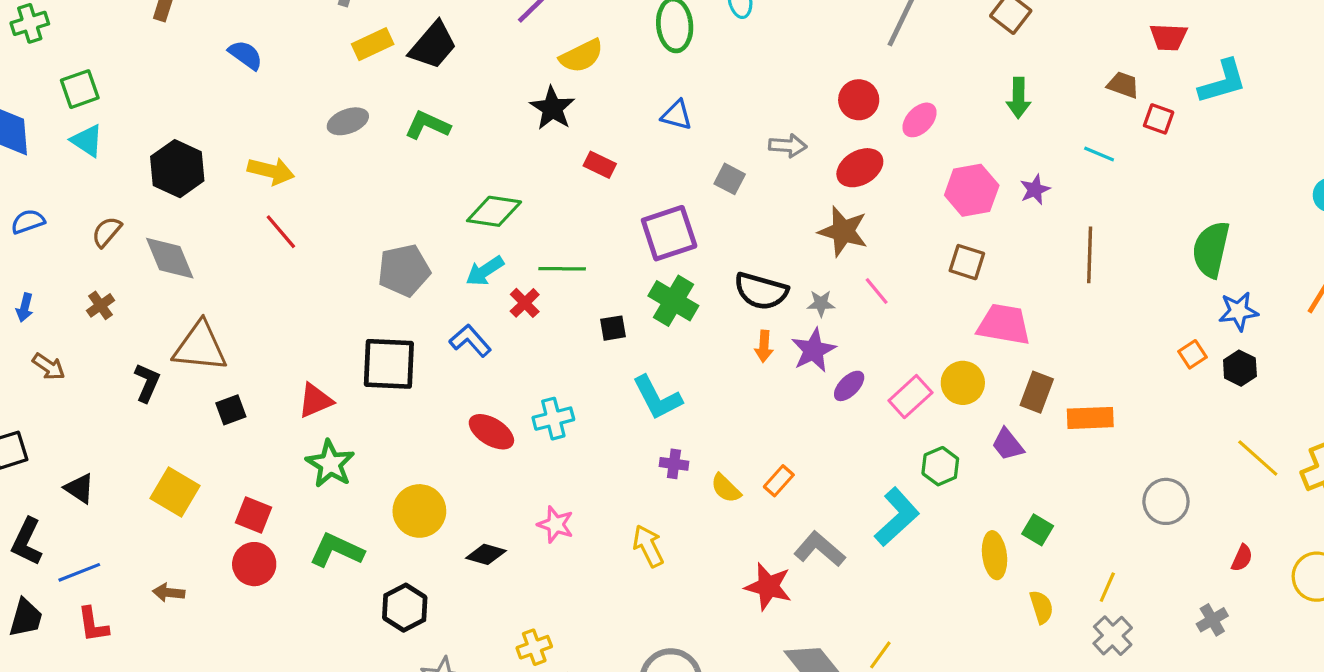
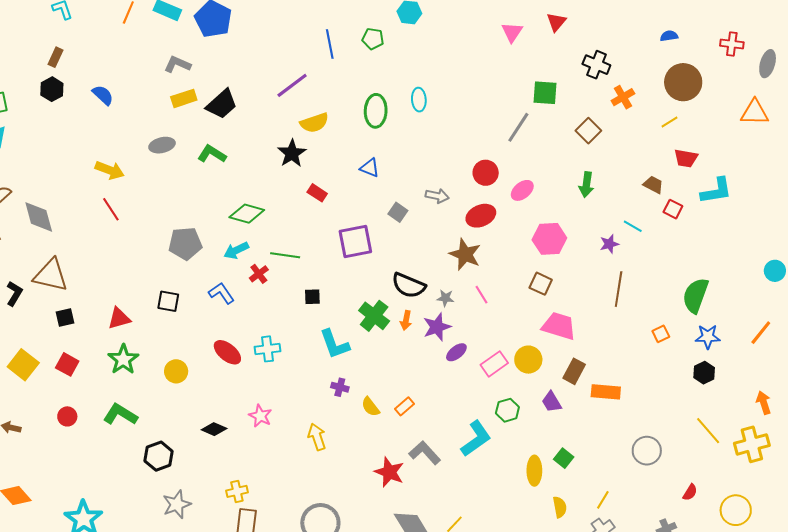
black hexagon: (177, 169) -> (52, 89), moved, size x0.7
purple star: (1035, 190) -> (609, 244), moved
green cross: (673, 301) -> (374, 316), moved
orange square: (1193, 354) -> (661, 334), moved
black square: (389, 364) -> (168, 301), size x0.6
yellow circle: (419, 511) -> (176, 371), moved, size x0.7
red square: (254, 515) -> (67, 364), moved
red circle: (254, 564) -> (67, 416), size x0.7

